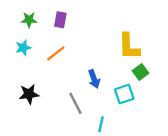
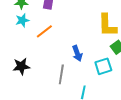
cyan star: (23, 48) -> (22, 20), moved
gray line: (75, 103) -> (61, 74), turned 36

